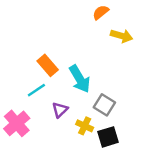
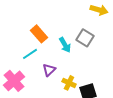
cyan arrow: (80, 79) -> (65, 45), size x0.7
gray square: (104, 105) -> (85, 38), moved

